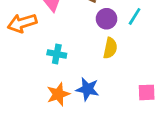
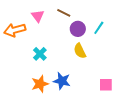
yellow semicircle: (110, 48) -> (80, 51), turned 140
cyan cross: (57, 54) -> (40, 54), turned 32

